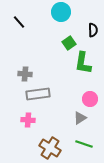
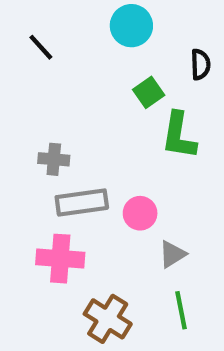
pink circle: (90, 99) -> (140, 213), moved
pink cross: (28, 120) -> (60, 259), size x1.5
green line: (84, 144) -> (181, 310), turned 60

